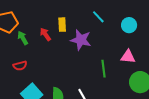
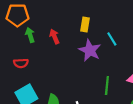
cyan line: (98, 17) -> (112, 39), moved
yellow rectangle: (62, 25) -> (85, 24), moved

